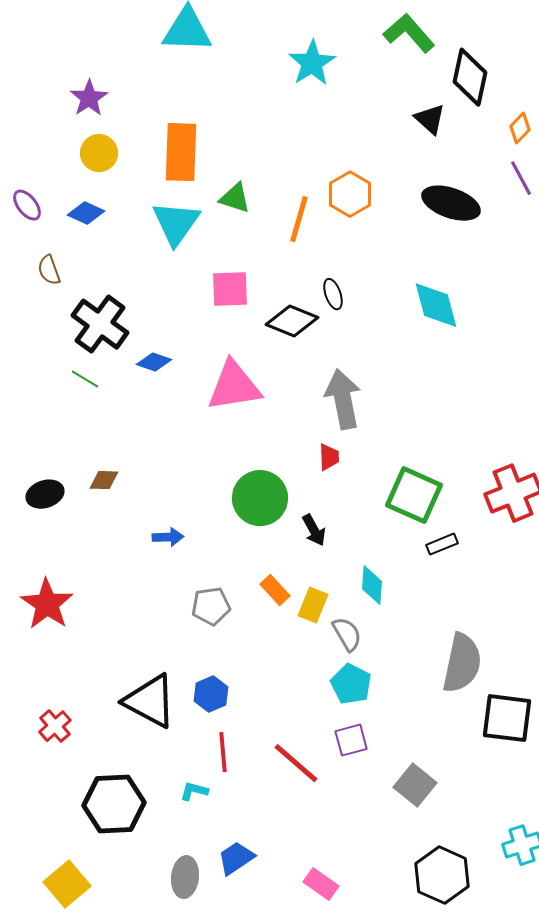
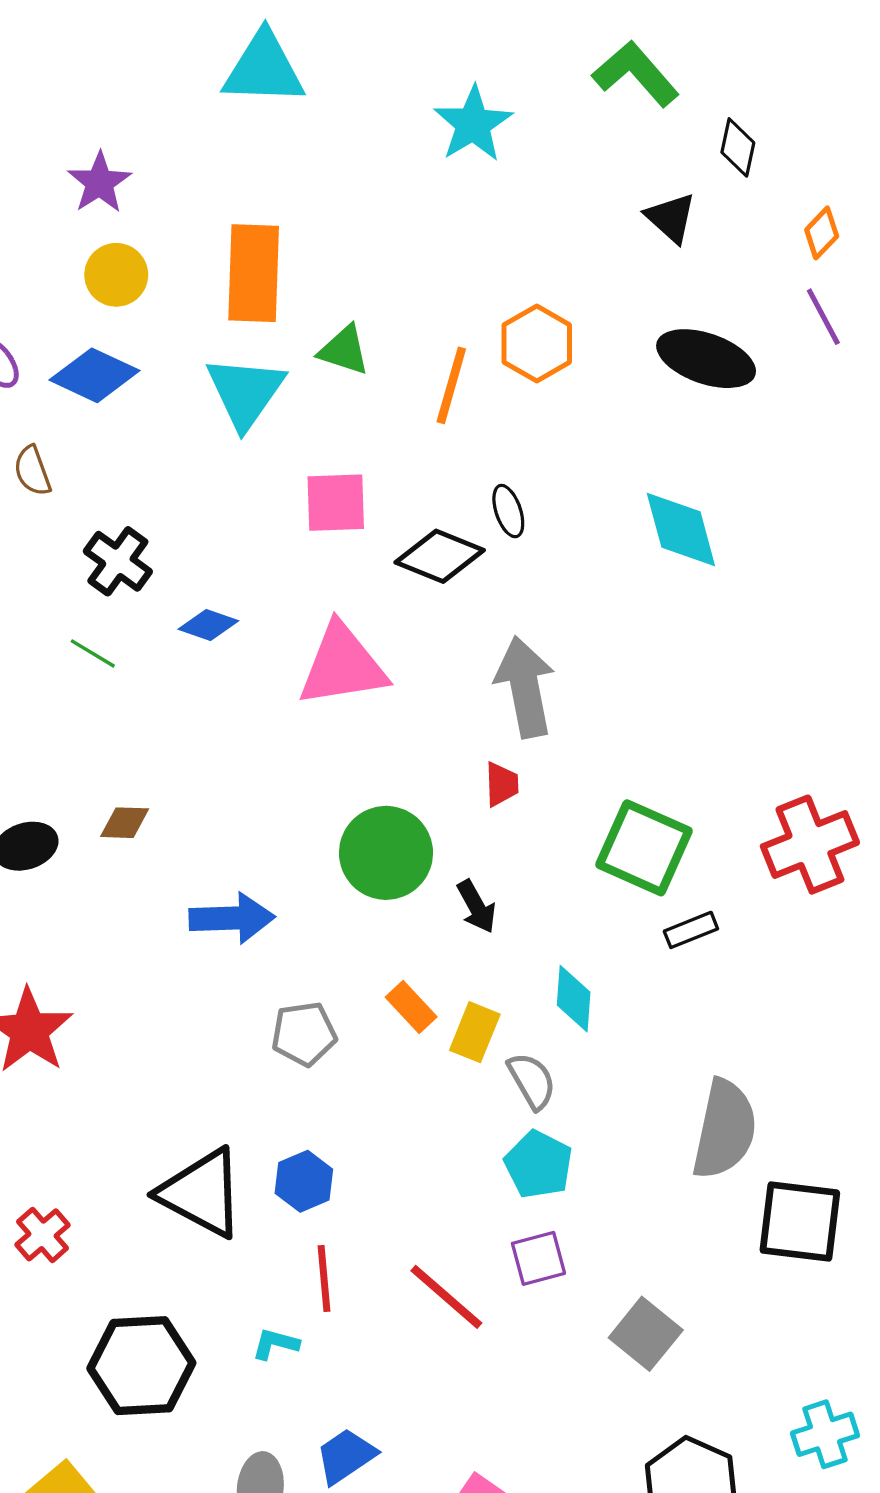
black diamond: (470, 77) -> (738, 147), size x0.6
blue diamond: (86, 213) -> (94, 375), size x1.4
black cross: (100, 324) -> (118, 561), size x0.7
blue arrow: (168, 537) -> (232, 918), size x1.6

